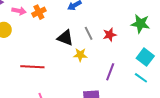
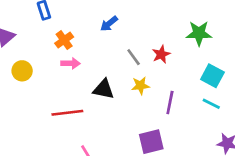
pink arrow: (19, 11) -> (70, 63), moved
black triangle: (65, 38) -> (104, 89), moved
yellow star: (80, 55) -> (140, 86), moved

